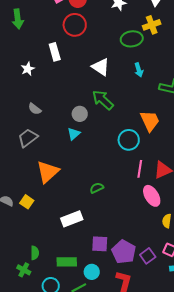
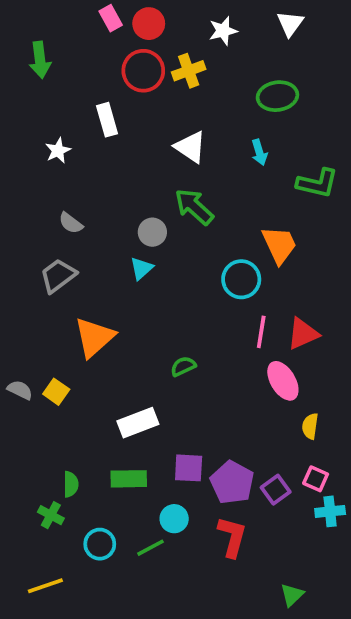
yellow cross: (152, 25) -> (189, 71), moved
green ellipse: (132, 39) -> (277, 96), moved
green rectangle: (67, 262) -> (129, 479), moved

